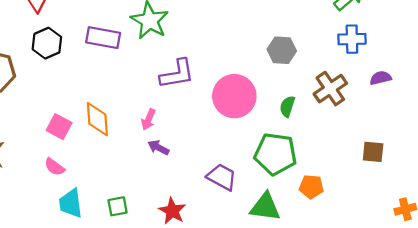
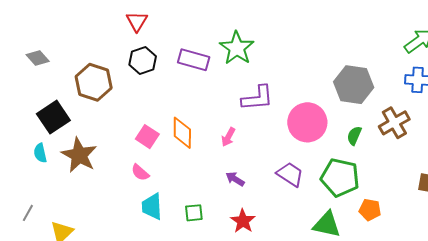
gray hexagon: (282, 50) -> (354, 85), size x1.5
purple arrow: (158, 148) -> (235, 179), moved
purple trapezoid: (222, 177) -> (290, 174), moved

